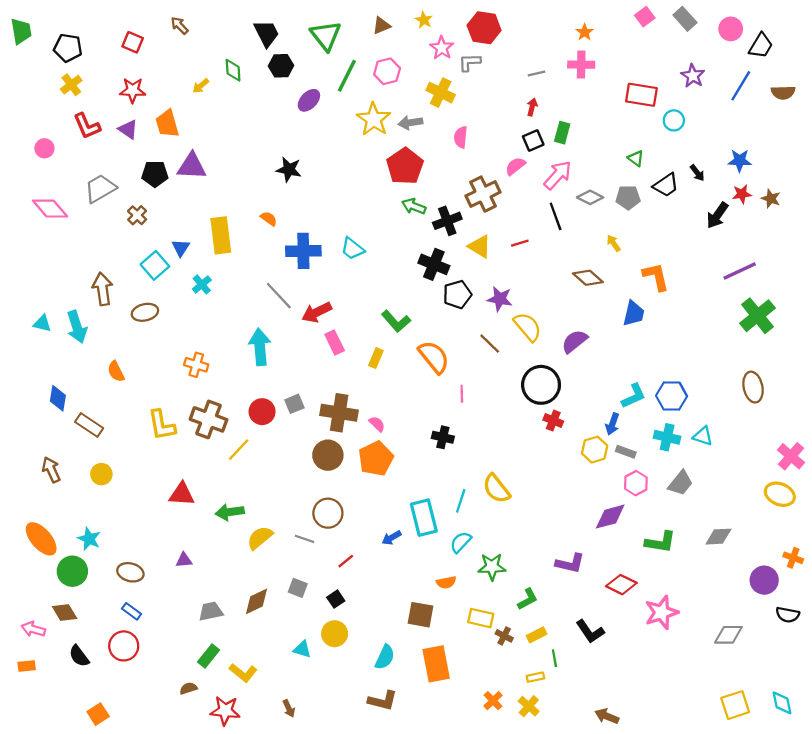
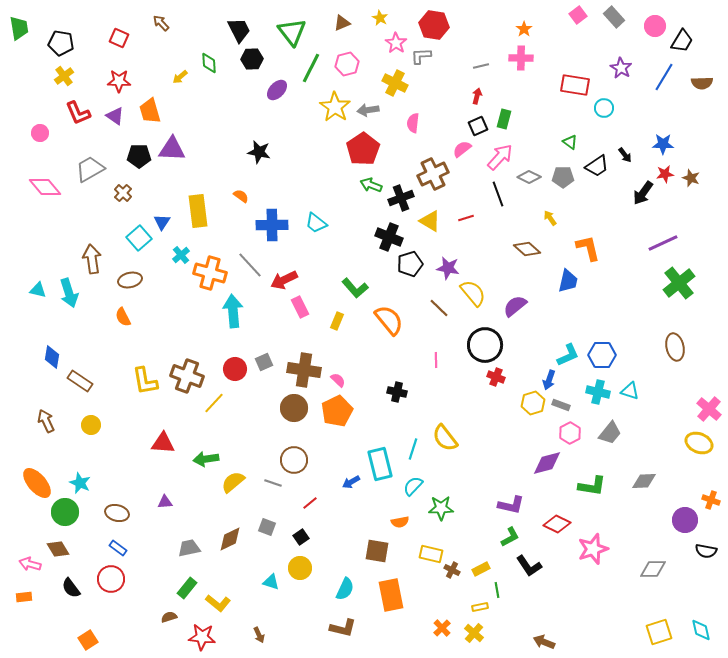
orange cross: (196, 365) -> (210, 273), moved, size x1.5
orange semicircle: (116, 371) -> (123, 317), moved
pink line: (462, 394) -> (436, 360), moved
green L-shape: (528, 599) -> (510, 537), moved

